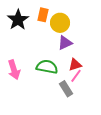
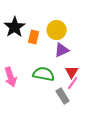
orange rectangle: (43, 15) -> (34, 37), moved
red triangle: (75, 65) -> (72, 72), turned -40

